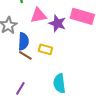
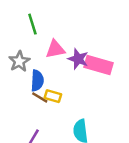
pink rectangle: (82, 16) -> (99, 65), moved
yellow rectangle: (45, 49) -> (53, 96), moved

